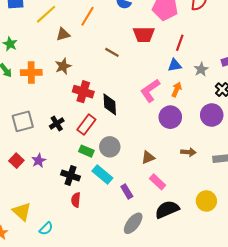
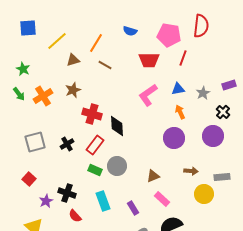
red line: (180, 43) -> (183, 58), moved
brown line: (112, 52) -> (105, 65), moved
orange cross: (31, 73) -> (43, 96), turned -30
orange arrow: (177, 90) -> (180, 112), turned -48
pink L-shape: (150, 91) -> (148, 95), moved
purple star: (39, 161) -> (46, 201), moved
cyan rectangle: (102, 174) -> (103, 201), moved, turned 30
black cross: (71, 175) -> (67, 193), moved
red semicircle: (76, 200) -> (75, 216), moved, turned -48
yellow circle: (206, 201) -> (204, 194), moved

